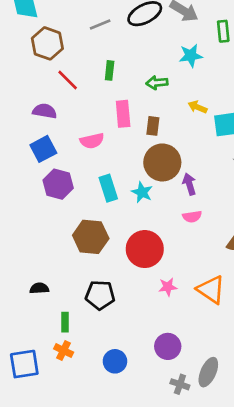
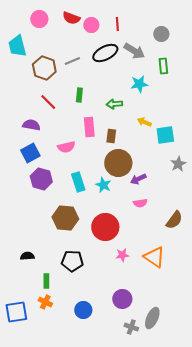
brown hexagon: (47, 43) -> (44, 68), moved
purple arrow: (189, 184) -> (138, 179), turned -98

